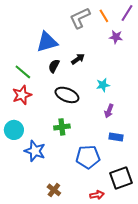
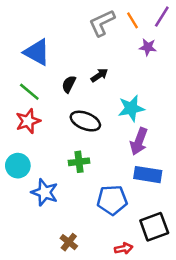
blue triangle: (47, 42) -> (37, 52), moved, turned 45
cyan star: (103, 85) -> (131, 108), size x1.5
purple arrow: (109, 111) -> (139, 141), size x1.5
blue rectangle: (116, 137) -> (148, 175), size x1.5

